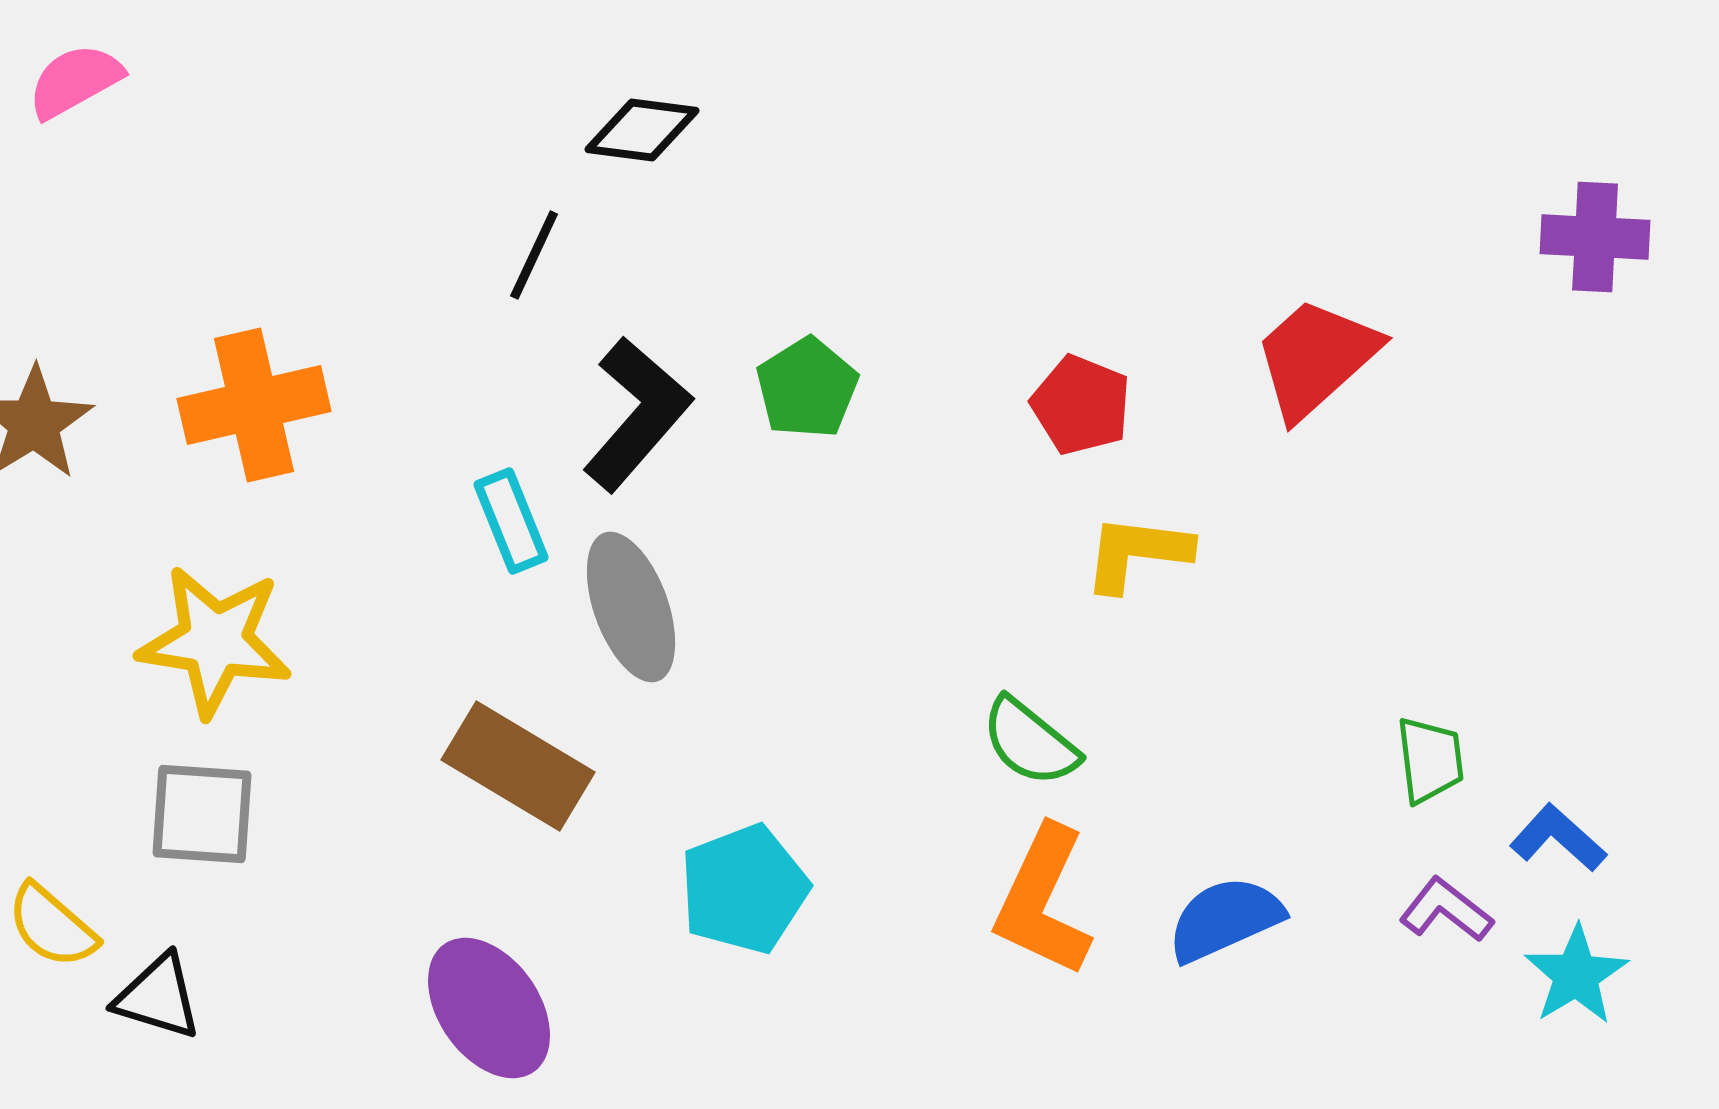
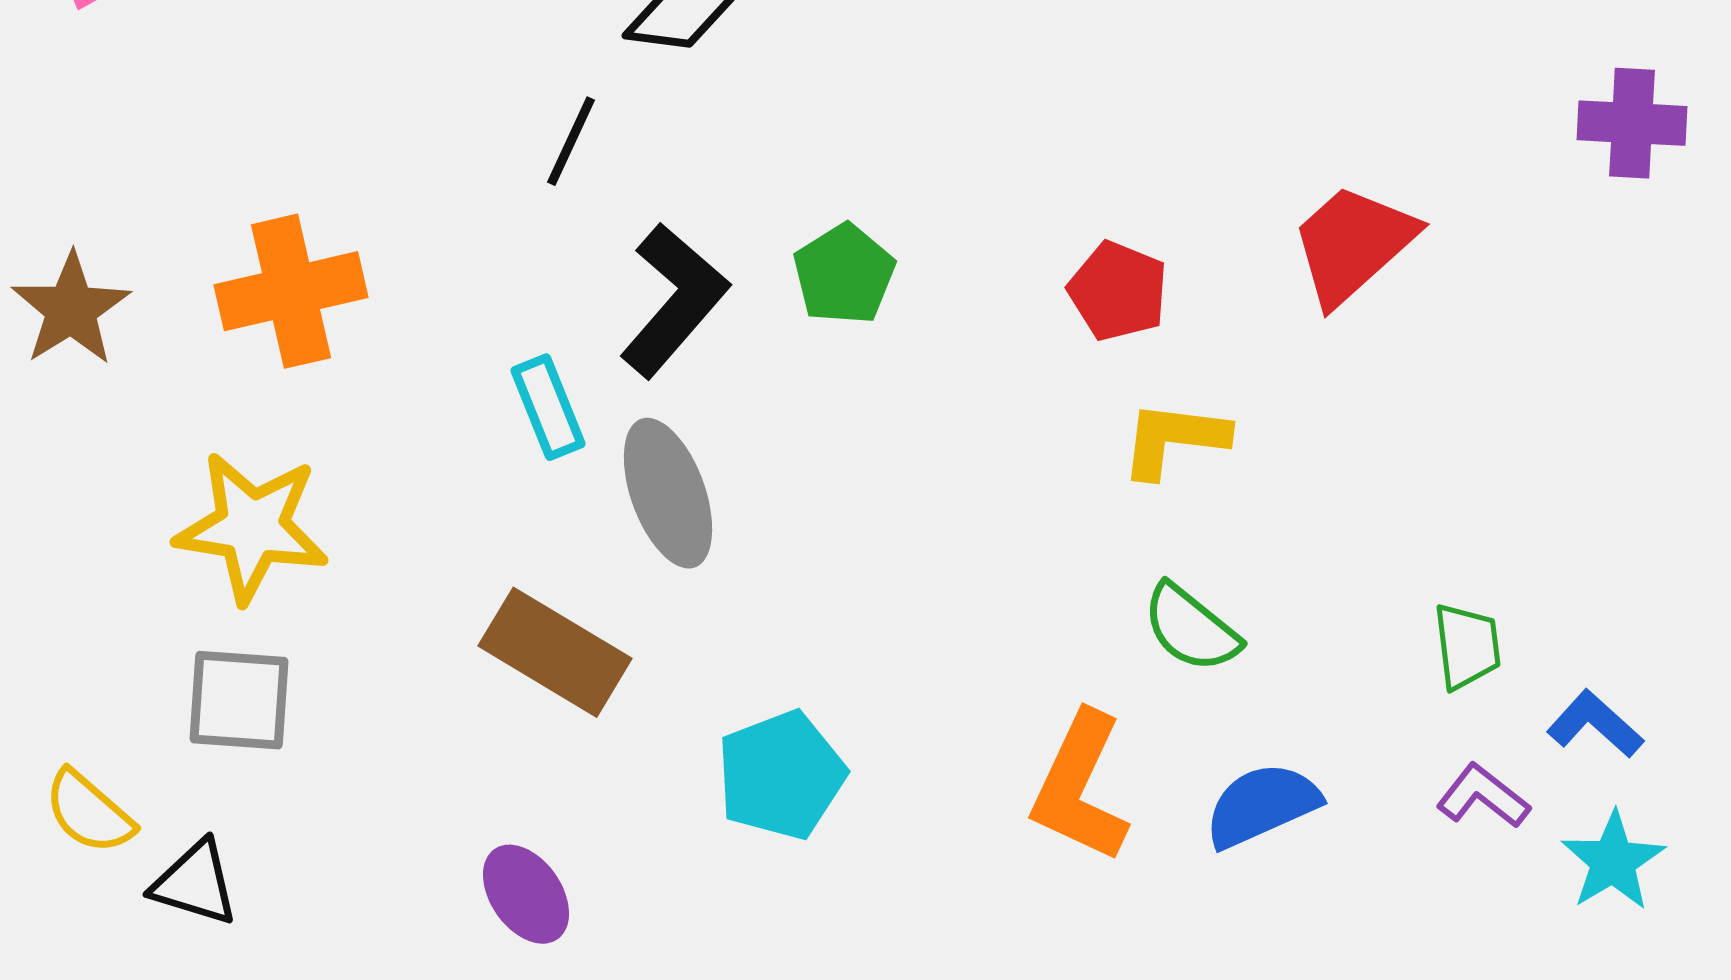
green semicircle: (1030, 742) -> (1191, 628), moved
purple ellipse: (489, 1008) -> (526, 894), size x0.7

